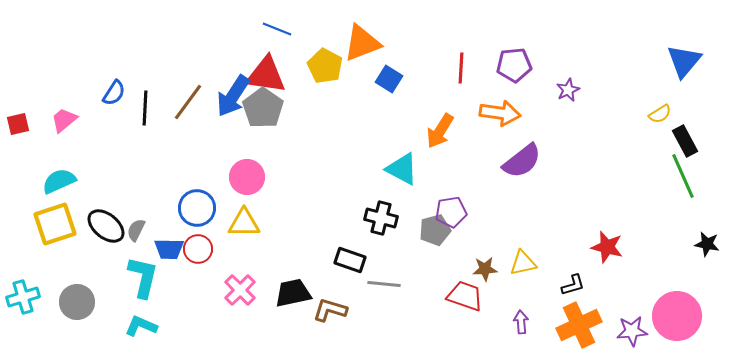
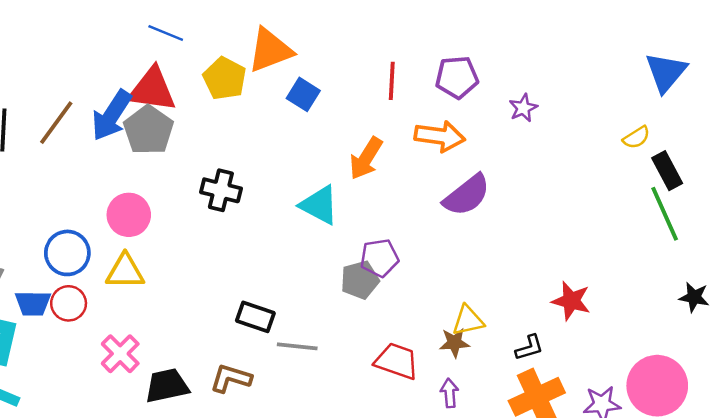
black cross: (381, 218) -> (221, 190), moved
brown star: (485, 269) -> (454, 343), moved
black trapezoid: (293, 293) -> (167, 386), moved
purple arrow: (521, 322) -> (450, 393), moved

